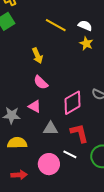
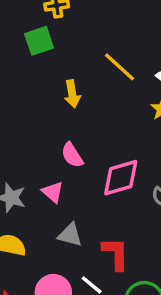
yellow arrow: (37, 56) -> (72, 94), moved
pink diamond: (73, 103) -> (121, 178), moved

